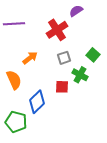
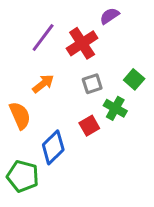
purple line: (14, 24) -> (43, 38), moved, turned -50
red square: (62, 87) -> (89, 126), turned -32

